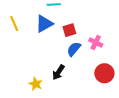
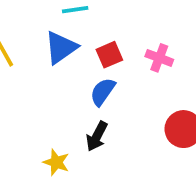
pink cross: (96, 42) -> (159, 58), moved
blue semicircle: (74, 49) -> (103, 92), moved

